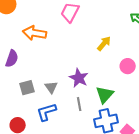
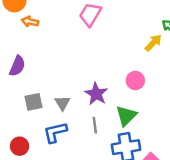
orange arrow: (35, 33) -> (30, 22), moved, size x0.6
yellow arrow: (104, 44) -> (153, 43), moved
pink circle: (128, 66) -> (135, 80), moved

